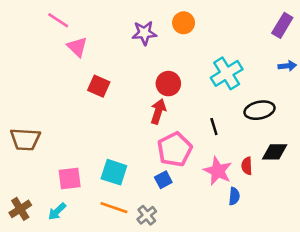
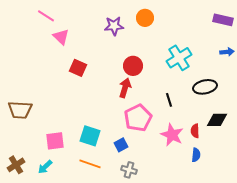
purple rectangle: (282, 25) -> (223, 20), turned 72
blue square: (163, 180) -> (121, 145), moved
blue semicircle: (234, 196) -> (196, 155), moved
gray cross: (147, 215) -> (129, 170), moved, turned -35

